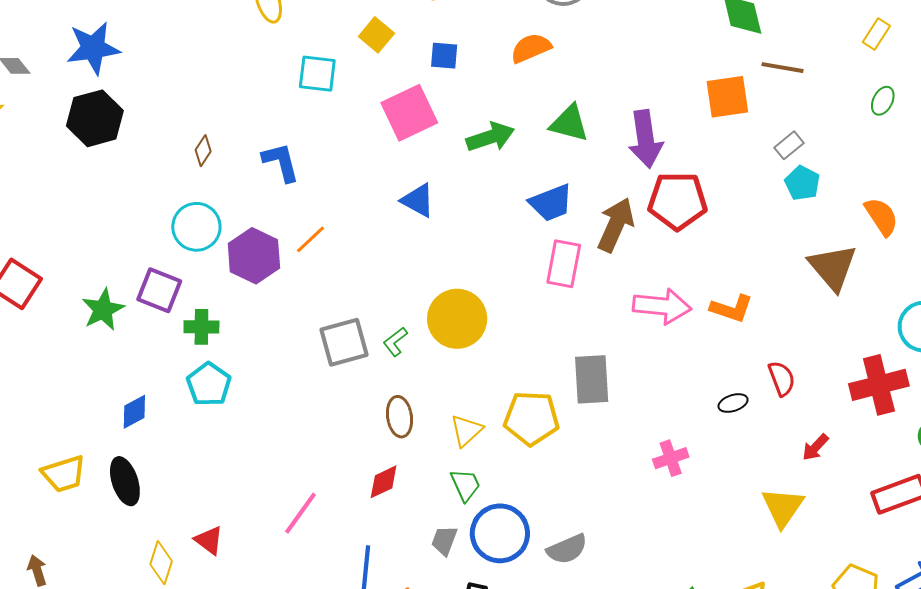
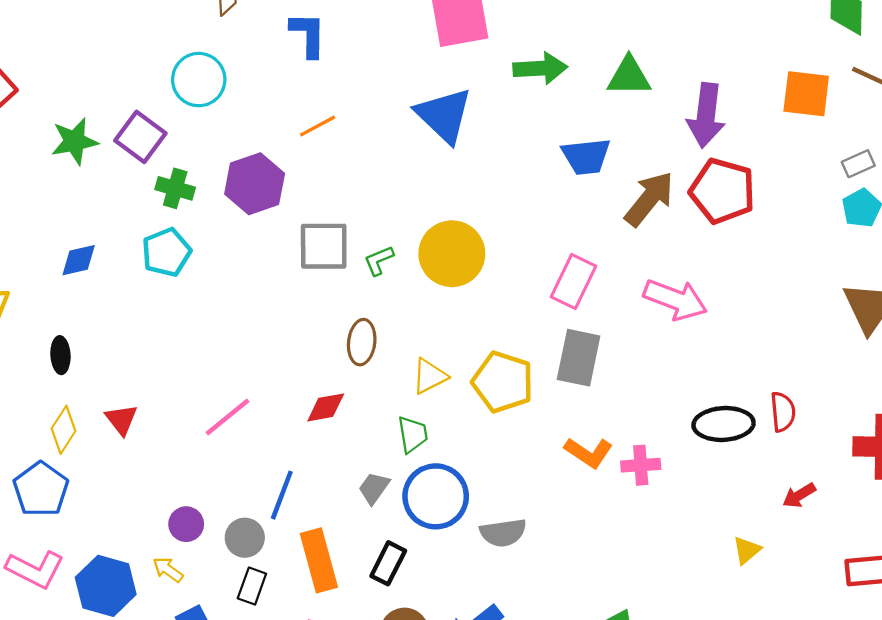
green triangle: (569, 123) -> (629, 76), turned -30
blue triangle: (418, 200) -> (444, 115), size x1.5
purple hexagon: (254, 256) -> (255, 184), moved
pink rectangle: (564, 264) -> (574, 282), moved
orange L-shape: (732, 309) -> (589, 453), moved
black ellipse: (733, 403) -> (724, 424), size x1.8
black ellipse: (125, 481) -> (60, 355), moved, size x0.7
yellow triangle: (783, 507) -> (747, 550), size x0.6

